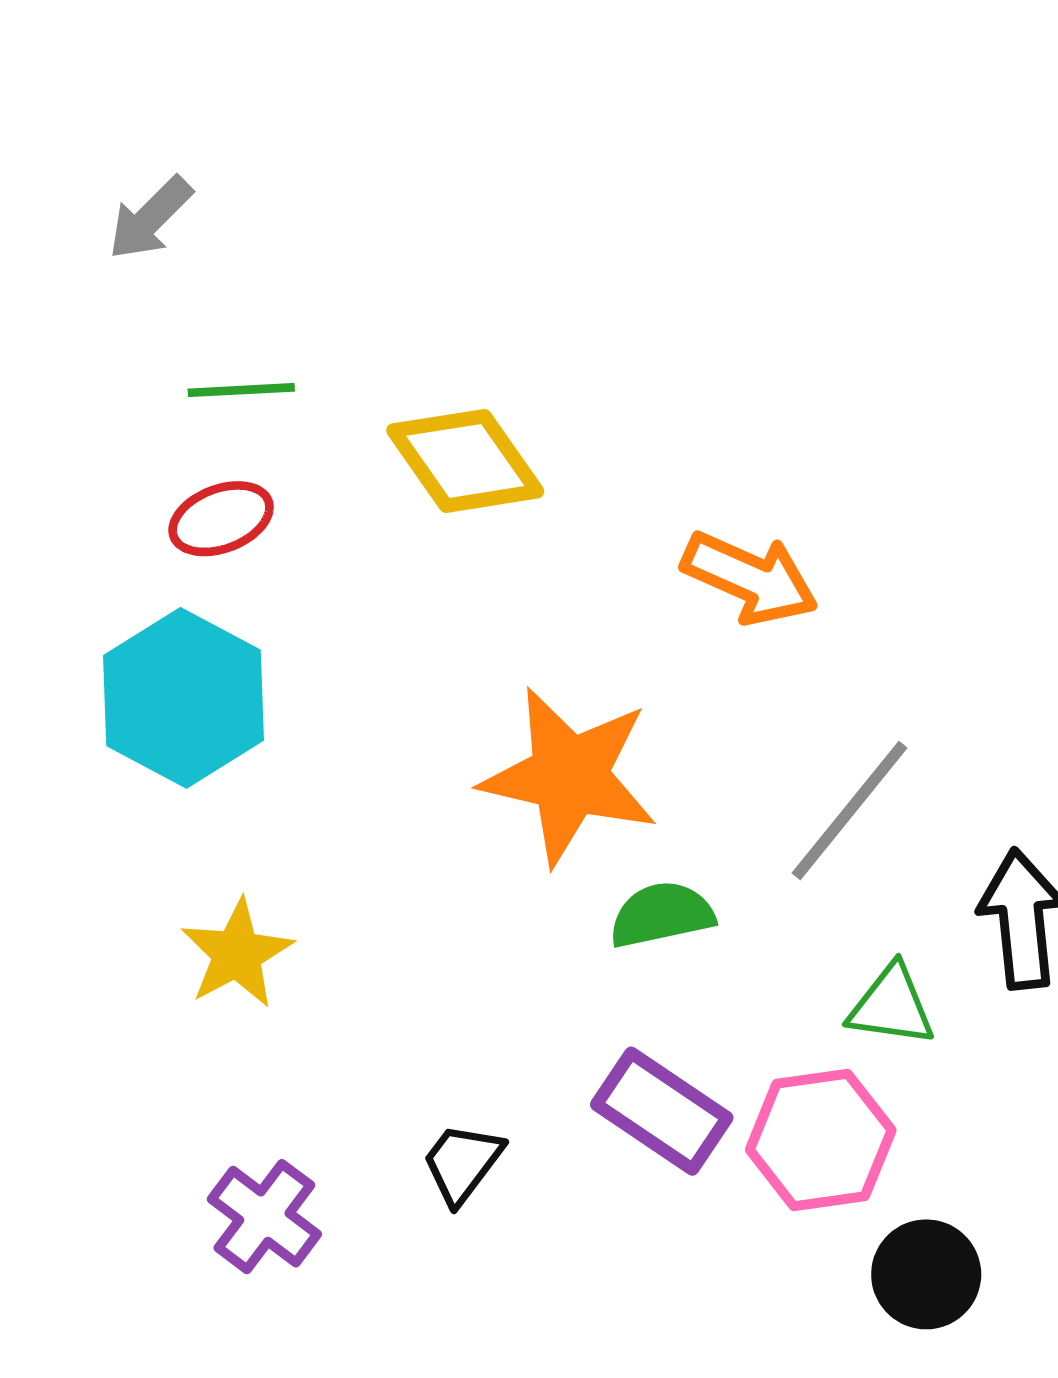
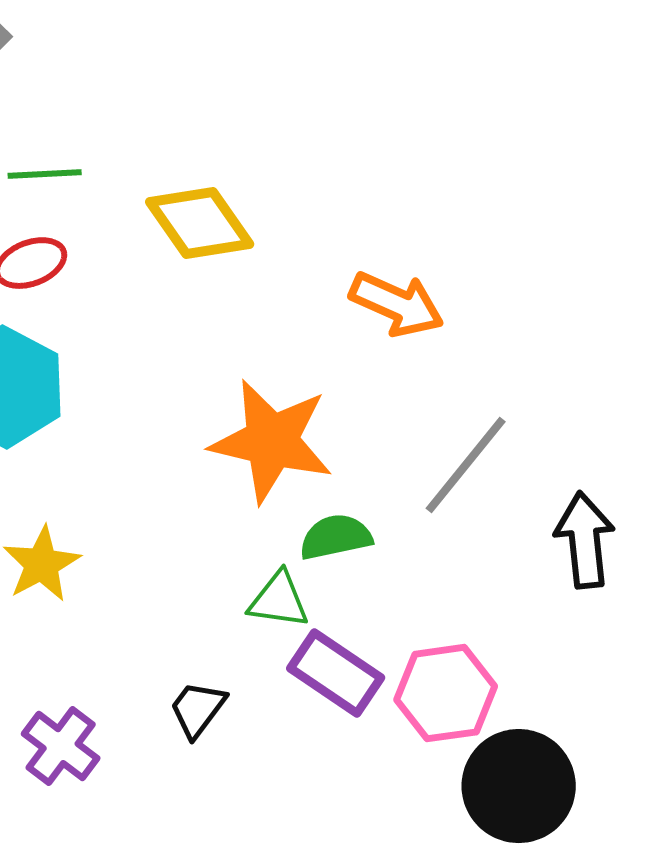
green triangle: (891, 1006) -> (279, 600), moved
black circle: (926, 1274) -> (519, 786), size x1.5

